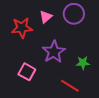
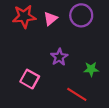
red star: (22, 28) -> (24, 16), moved
purple star: (54, 52) -> (59, 57), size x0.7

